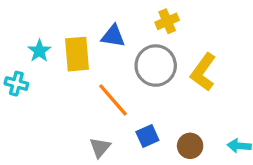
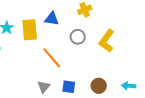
gray circle: (156, 66) -> (78, 37), size x0.6
blue square: (147, 136) -> (69, 87), moved, turned 32

